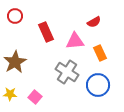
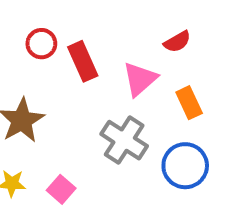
red circle: (15, 16) -> (41, 44), moved
pink triangle: (75, 41) -> (140, 79), turned -36

